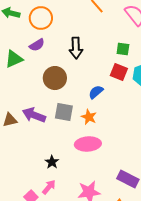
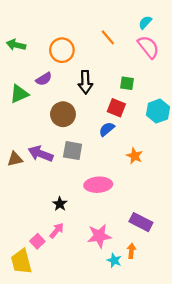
orange circle: (41, 18) -> (62, 50), moved
green square: (123, 49) -> (127, 83), moved
red square: (119, 72) -> (116, 108), moved
orange star: (89, 117) -> (135, 156), moved

